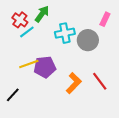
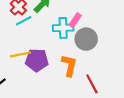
pink rectangle: (105, 19) -> (75, 20), moved
orange L-shape: (74, 83) -> (69, 65), moved, turned -40

